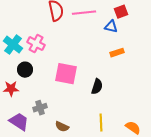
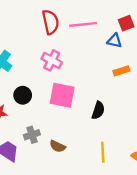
pink cross: (36, 44) -> (52, 60), moved
black circle: (25, 70) -> (23, 95), moved
brown semicircle: (62, 127) -> (58, 146), moved

